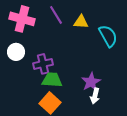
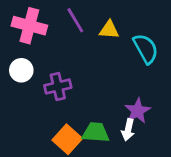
green trapezoid: (52, 80) -> (96, 132), moved
purple star: (91, 82) -> (138, 111), moved

